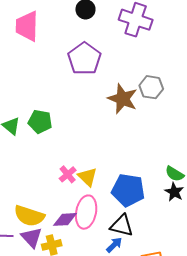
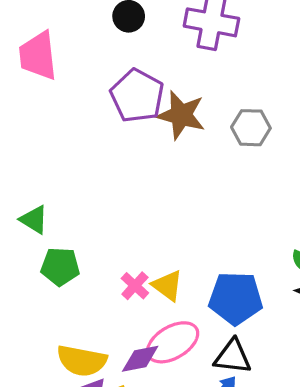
brown star: (123, 99) -> (181, 115), moved
green pentagon: (40, 122) -> (60, 267), moved
pink ellipse: (86, 212) -> (173, 342), turned 56

